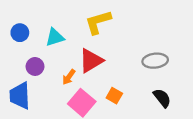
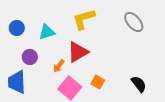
gray ellipse: (155, 61) -> (134, 22), moved, turned 55

